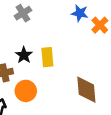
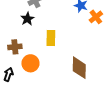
black star: (24, 55) -> (27, 19), moved

